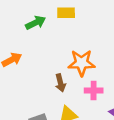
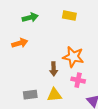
green arrow: (36, 23) -> (30, 18), moved

